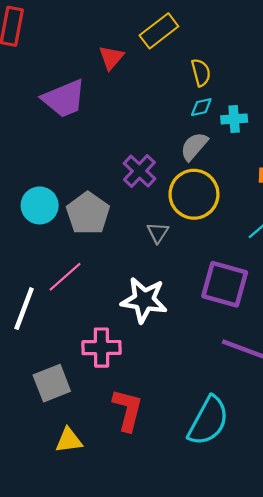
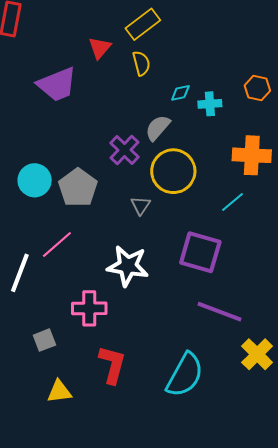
yellow semicircle: (201, 73) -> (141, 63), moved
gray semicircle: (194, 146) -> (158, 128), moved
gray square: (52, 383) -> (44, 340), size x0.7

